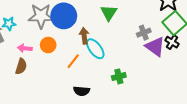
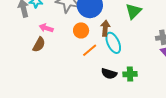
orange circle: (48, 45) -> (81, 30), moved
black semicircle: (82, 91) -> (109, 74), moved

